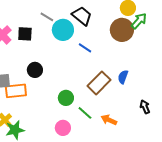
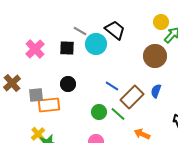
brown circle: (122, 30) -> (155, 56), moved
black square: (25, 34) -> (67, 48), moved
blue line: (85, 48) -> (112, 86), moved
green line: (85, 113) -> (118, 114), moved

